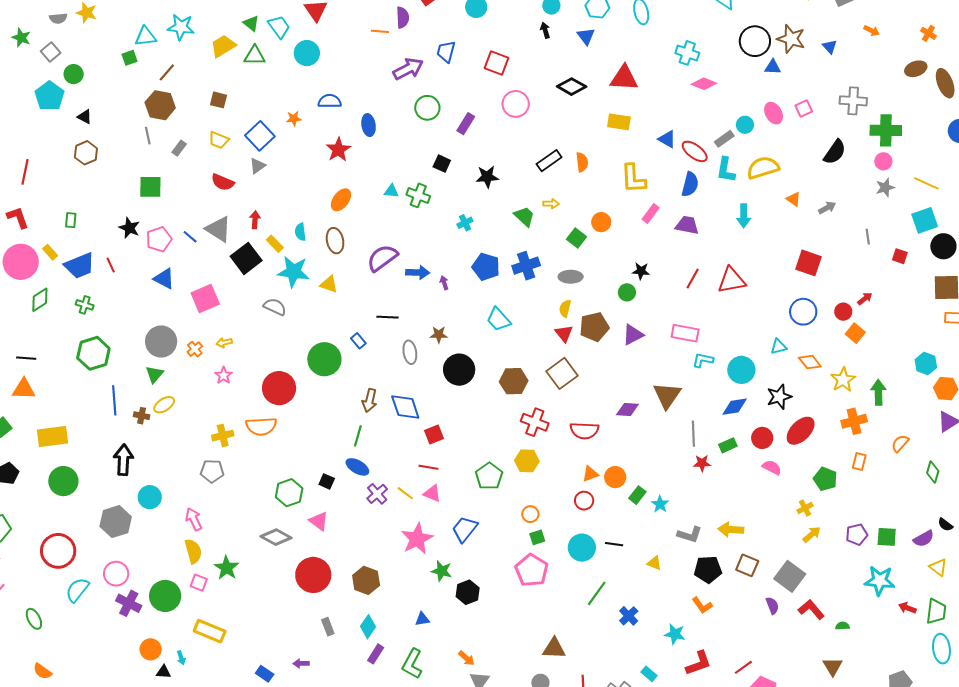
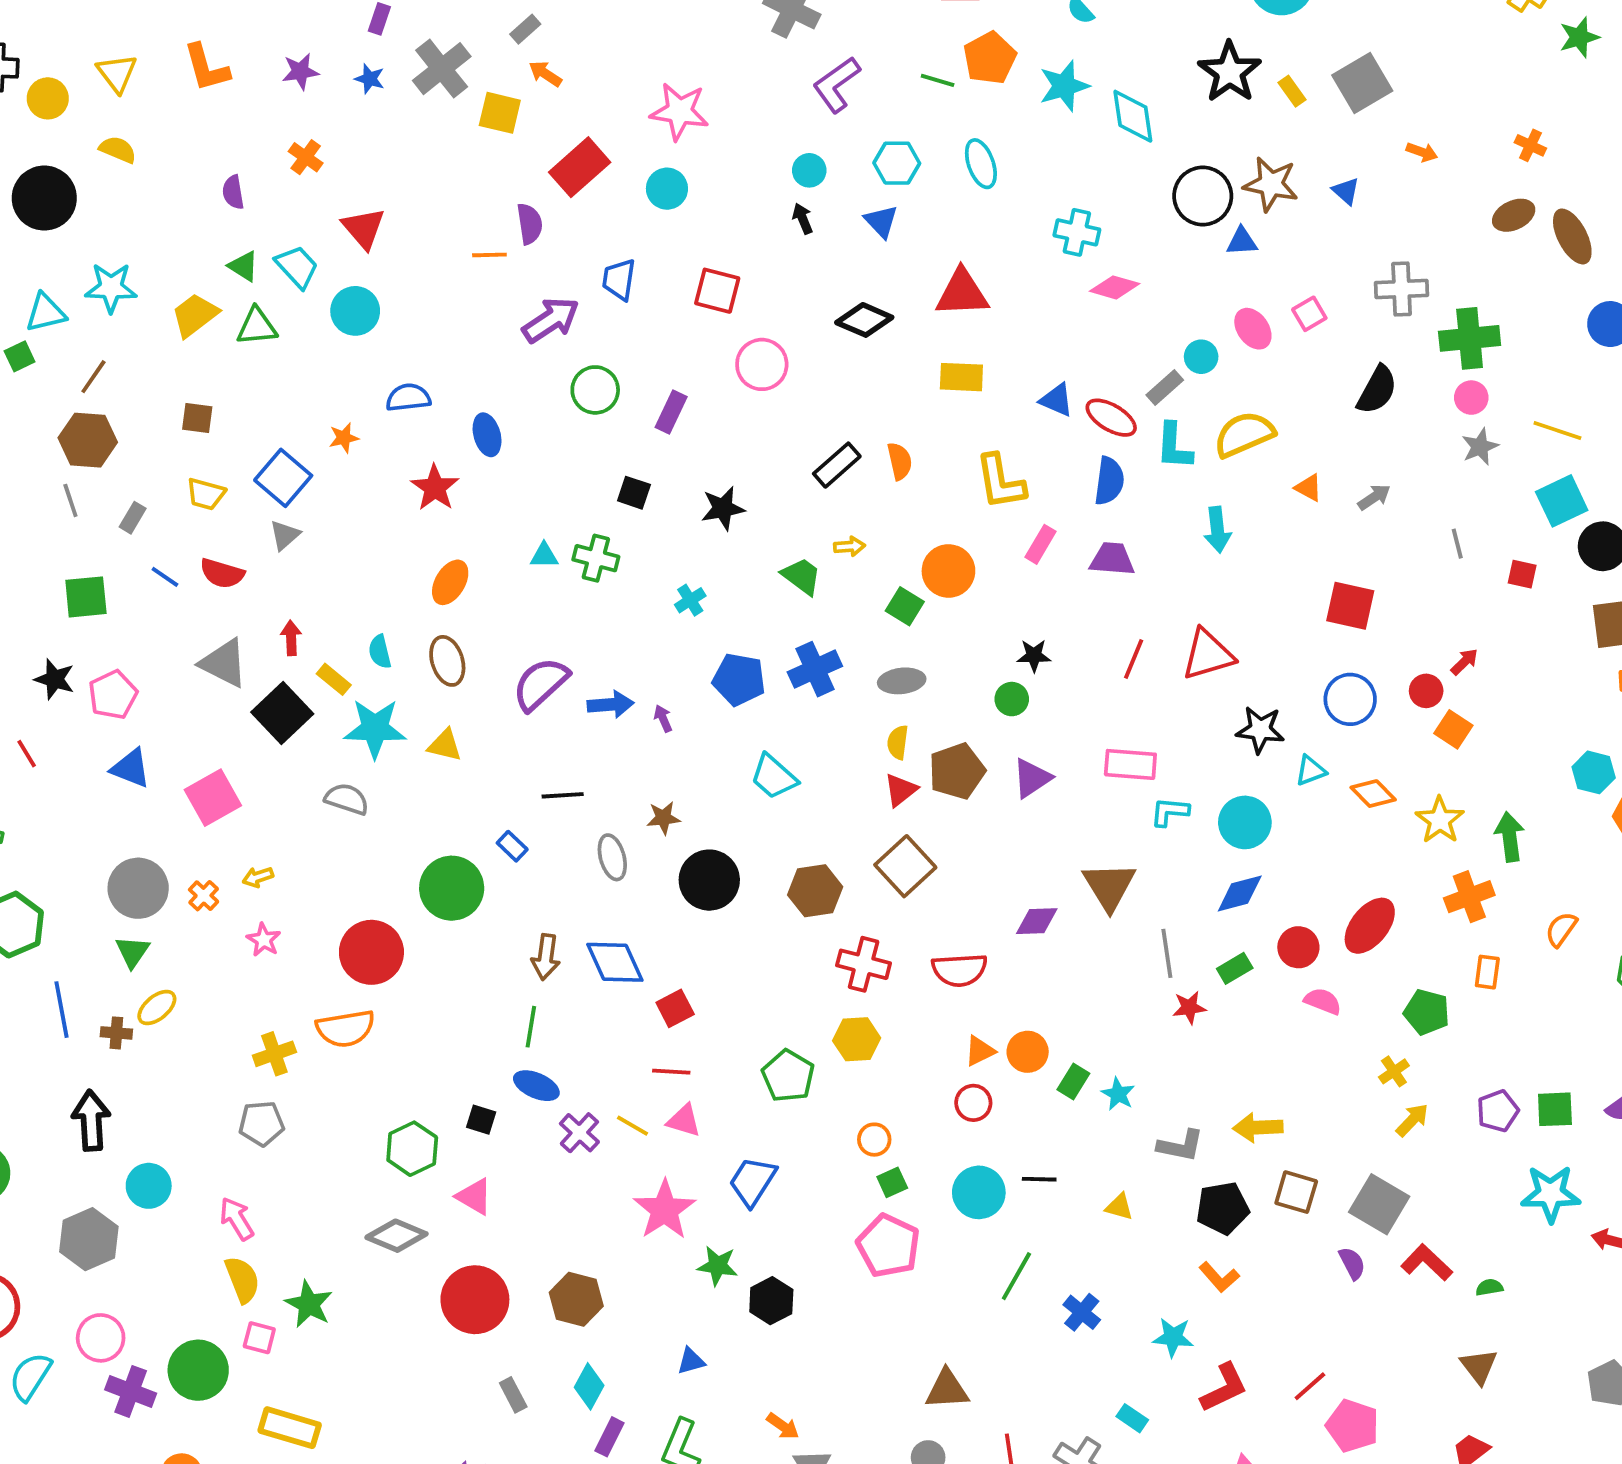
orange circle: (601, 222) -> (948, 571), size x1.4
blue line: (190, 237) -> (165, 577), moved
red triangle: (564, 333) -> (901, 790), turned 36
black star: (779, 397) -> (1260, 730), moved, turned 30

